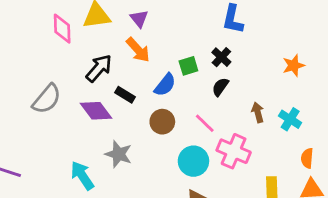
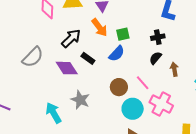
black cross: (221, 57) -> (158, 37), turned 32
green square: (188, 66) -> (123, 34), moved
brown arrow: (258, 112) -> (174, 69), moved
brown circle: (162, 122) -> (119, 87), moved

